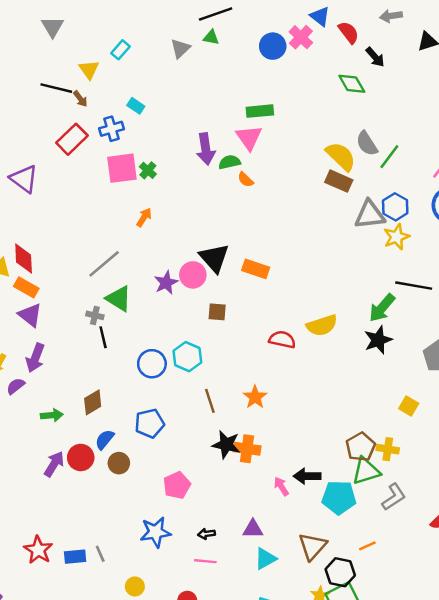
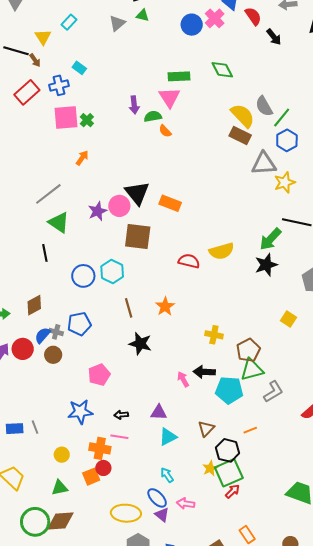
green diamond: (352, 84) -> (222, 70), moved
purple arrow: (206, 149) -> (134, 105), size x0.7
blue hexagon: (395, 207) -> (287, 140), moved
brown square: (217, 312) -> (138, 236), size x1.8
gray cross: (95, 315) -> (56, 332), moved
orange cross: (247, 449) -> (100, 448), moved
yellow cross: (388, 449) -> (214, 335), moved
brown triangle: (313, 546) -> (206, 429), size x0.7

